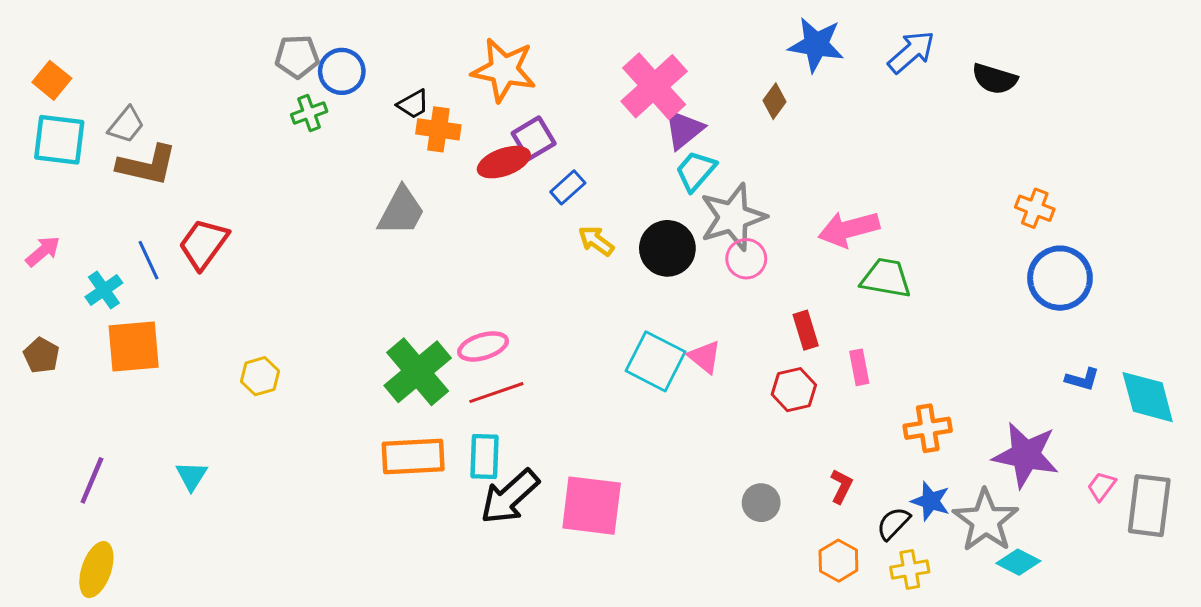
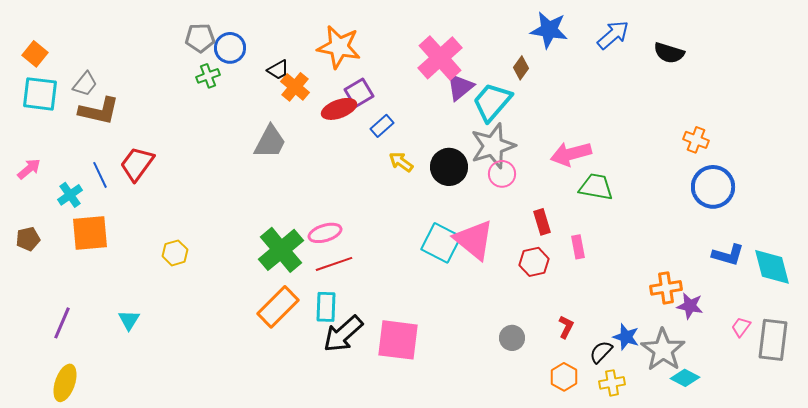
orange cross: (438, 129) -> (295, 87), turned 32
cyan trapezoid: (696, 171) -> (492, 102), moved, size x1.4
brown pentagon: (41, 355) -> (28, 239), turned 30
pink triangle: (705, 357) -> (474, 240), size x1.8
blue L-shape: (1082, 379) -> (728, 255), size x1.4
orange cross: (928, 428) -> (666, 288), moved
purple star: (1026, 455) -> (690, 306), size x0.6
orange rectangle: (413, 457) -> (278, 307), turned -42

